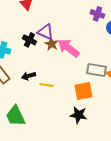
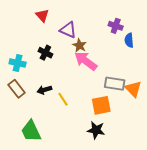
purple triangle: (45, 32) -> (68, 30), moved
brown star: (51, 44) -> (80, 45), moved
yellow line: (46, 85) -> (63, 99), turned 48

